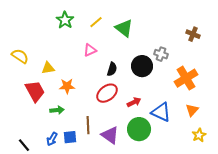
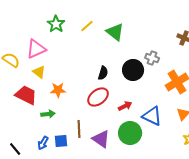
pink triangle: (90, 50) -> (36, 49), moved, size x1.5
yellow triangle: (48, 68) -> (39, 72), turned 48
red trapezoid: (35, 91) -> (26, 95), turned -35

